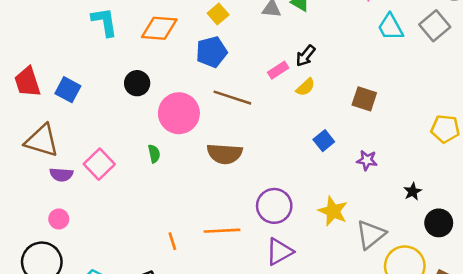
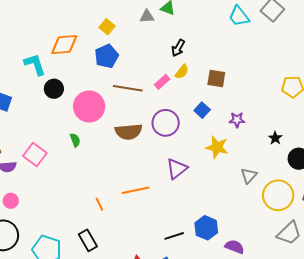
cyan L-shape: (104, 22) -> (35, 64), moved
pink rectangle: (278, 70) -> (162, 82), moved
brown square: (364, 99) -> (216, 78), moved
purple circle: (274, 206) -> (166, 123), moved
yellow star: (333, 211) -> (217, 147), moved
gray triangle: (371, 235) -> (249, 176), size x0.7
purple triangle: (279, 252) -> (177, 169), moved

